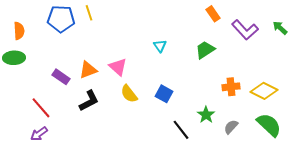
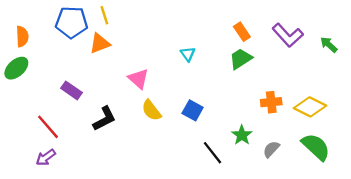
orange rectangle: (213, 14) -> (242, 32), moved
green arrow: (280, 28) -> (329, 45), moved
green ellipse: (14, 58) -> (16, 68), turned -40
orange triangle: (88, 70) -> (100, 43), moved

